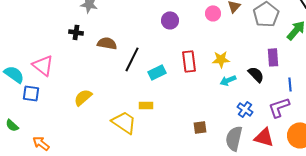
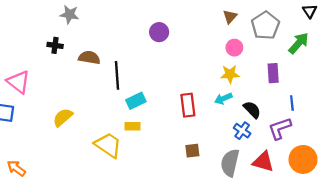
pink circle: (213, 13) -> (234, 48), moved
black line: (132, 59) -> (117, 75), turned -30
yellow star: (221, 59) -> (230, 74), moved
red rectangle: (189, 61) -> (188, 105), moved
cyan rectangle: (157, 72) -> (136, 101), moved
black semicircle: (256, 74) -> (252, 110), moved

